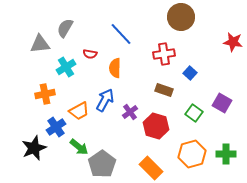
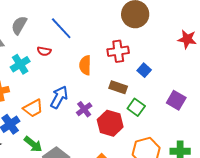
blue line: (121, 34) -> (61, 28), moved
orange semicircle: (115, 68) -> (85, 65), moved
green square: (194, 113) -> (136, 107), moved

